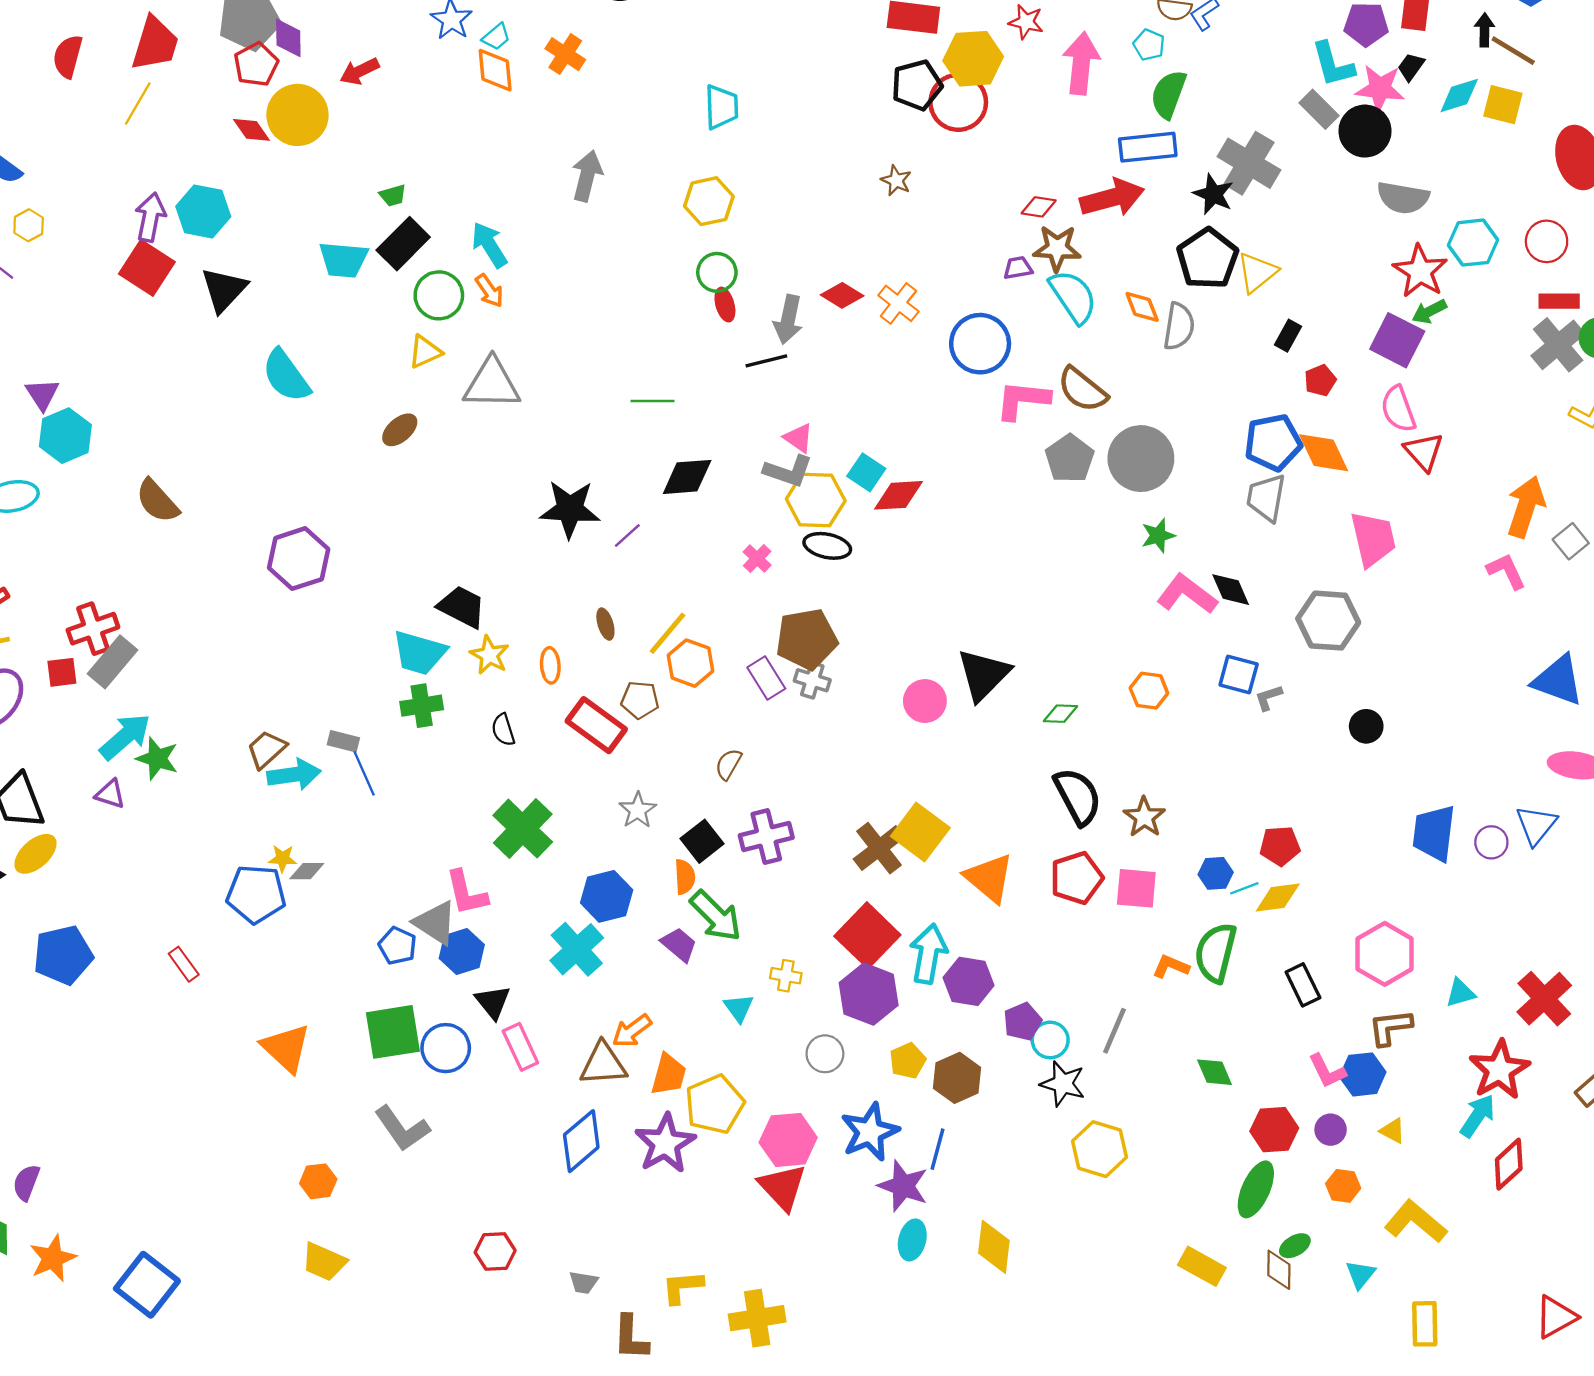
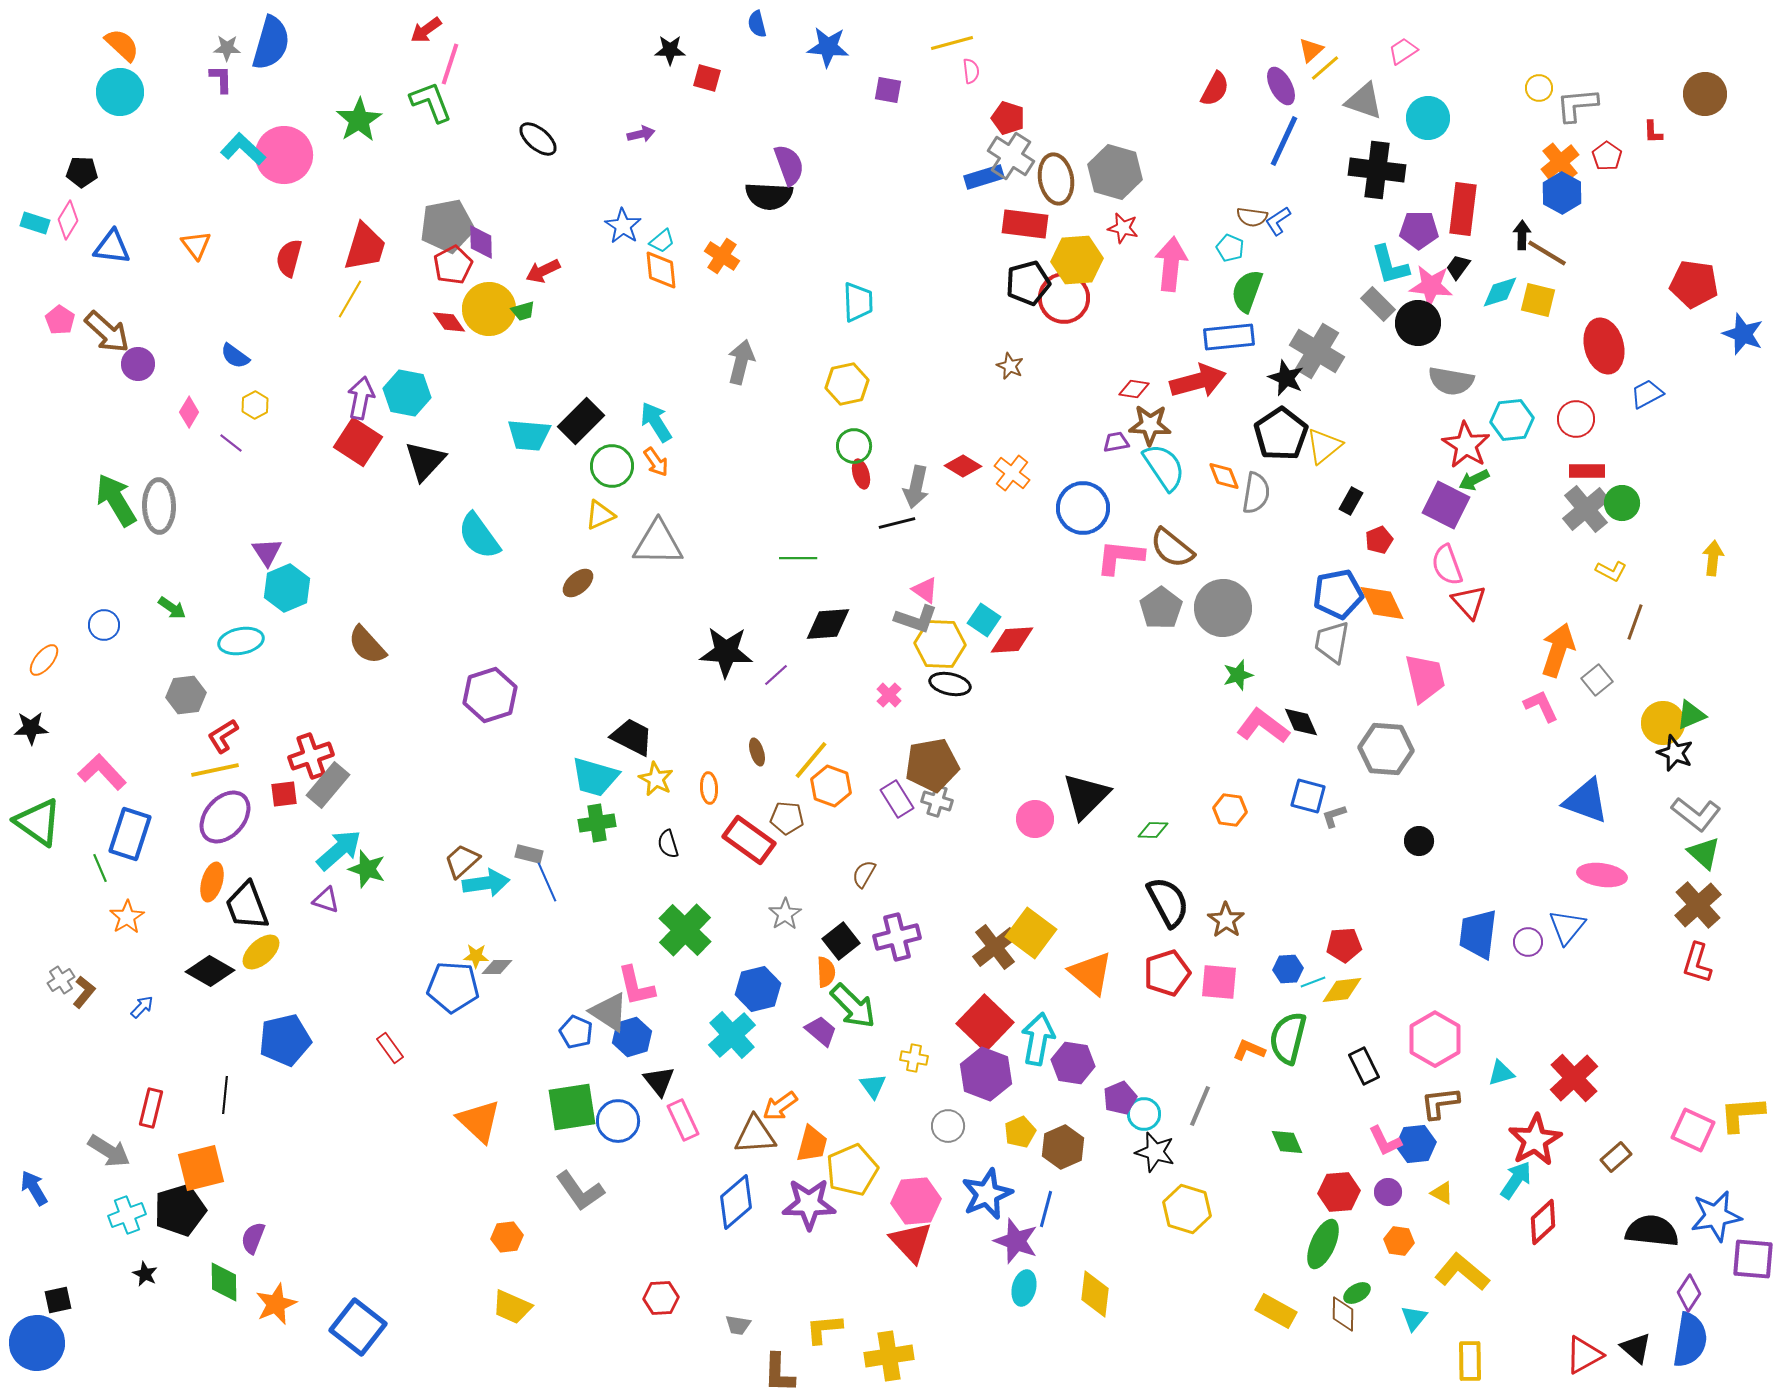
green trapezoid: (393, 195) -> (523, 311), moved
purple star: (665, 1143) -> (809, 1204), turned 30

